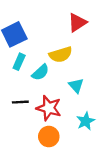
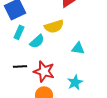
cyan triangle: (76, 85) -> (78, 48), moved, turned -40

